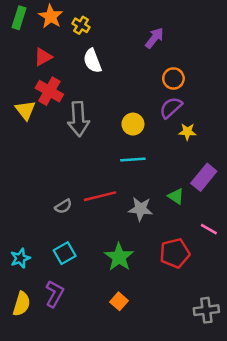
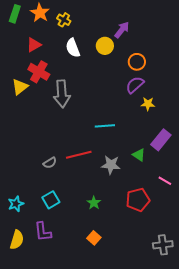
yellow triangle: (25, 110) -> (20, 87), turned 30
yellow circle: (133, 124) -> (105, 46), moved
green star: (119, 257) -> (94, 203), size x0.6
purple L-shape: (54, 294) -> (43, 232), turned 145

